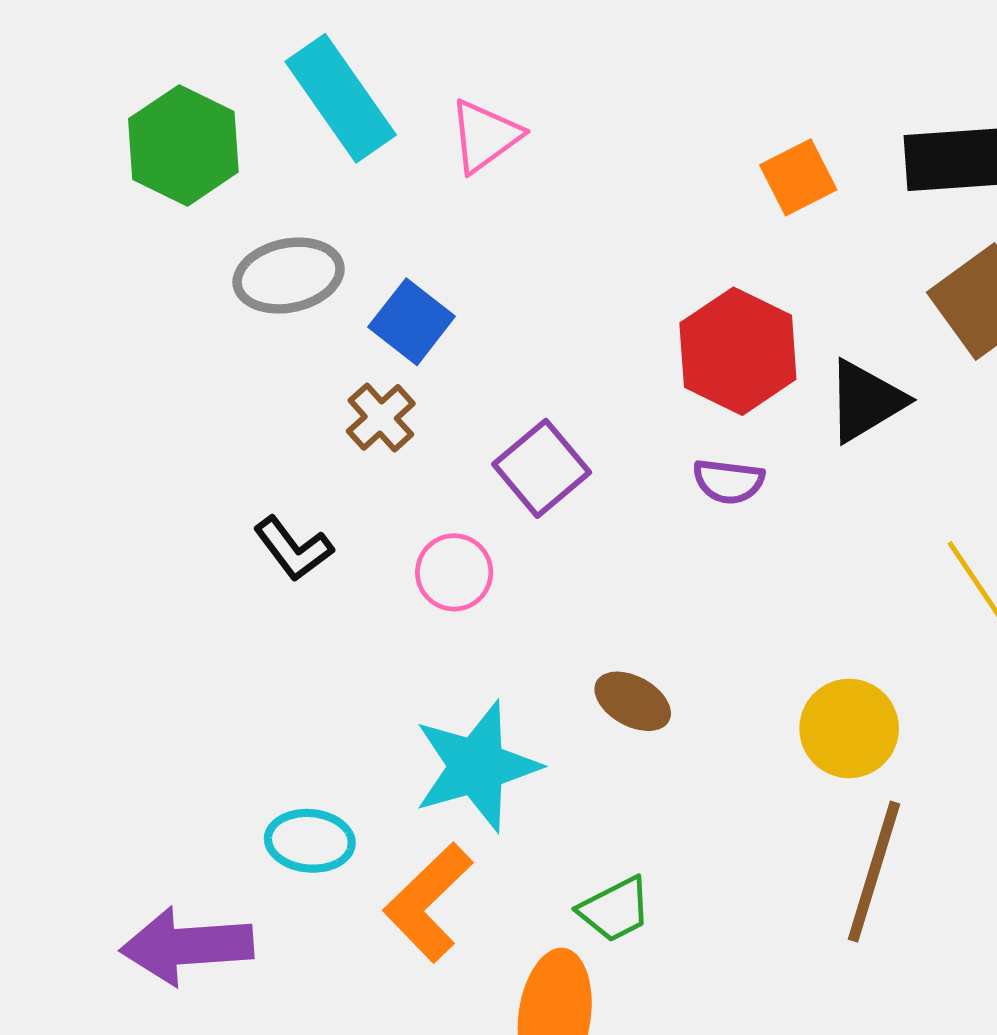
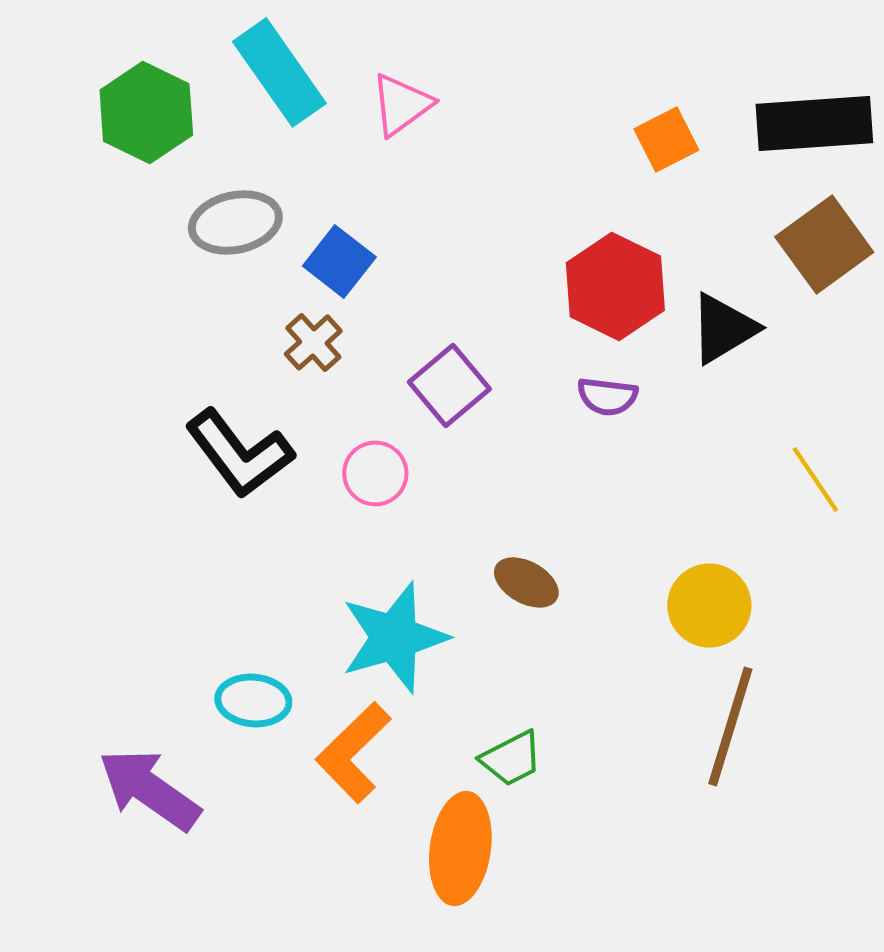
black L-shape: (293, 549) -> (239, 453), size x1.6
purple arrow: (187, 946) -> (149, 789), turned 39

